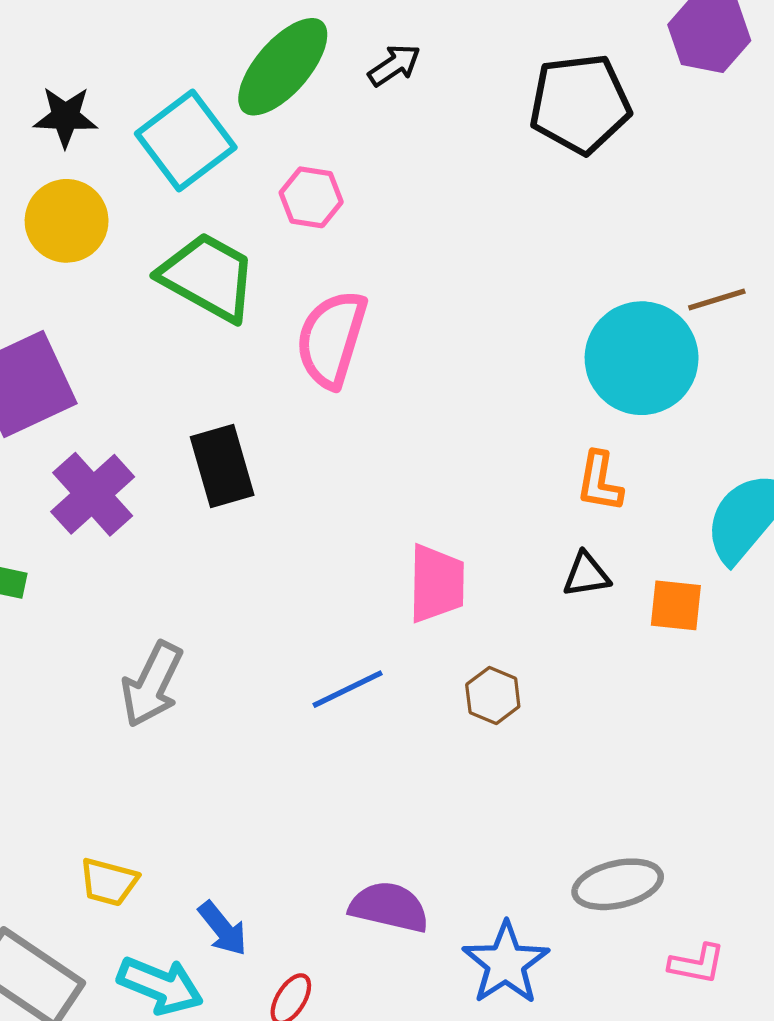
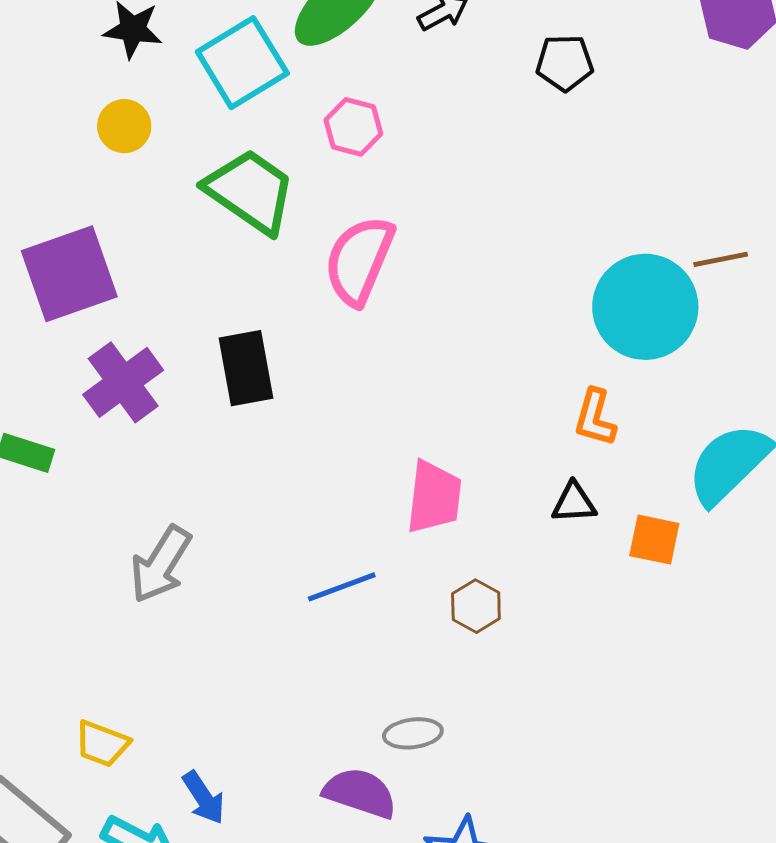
black pentagon: (580, 104) -> (565, 63), moved, size x0.6
yellow circle: (67, 221) -> (124, 126), size x0.7
gray ellipse: (618, 884) -> (413, 733), moved, size x0.7

